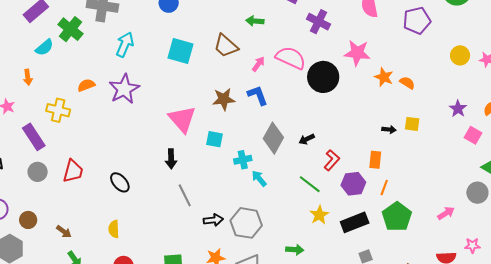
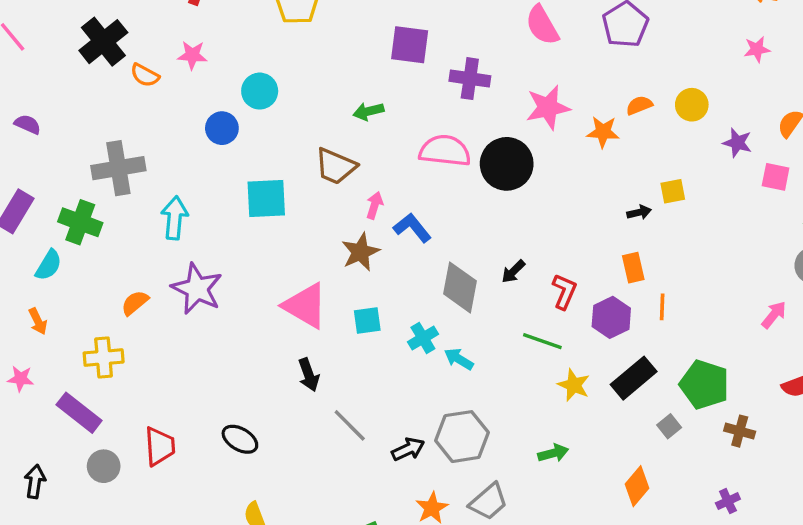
yellow circle: (460, 55) -> (692, 105), moved
pink arrow: (258, 64) -> (375, 205), moved
orange semicircle: (407, 83) -> (639, 105), moved, turned -35
green pentagon: (397, 217) -> (704, 385), moved

